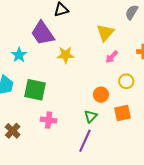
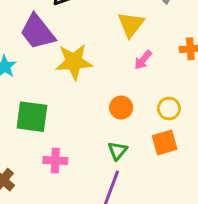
yellow star: (66, 55) -> (74, 62), size x1.4
yellow circle: (126, 81) -> (169, 108), moved
orange circle: (101, 95) -> (121, 108), moved

